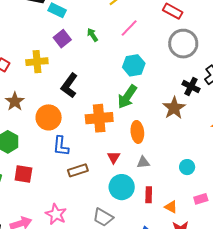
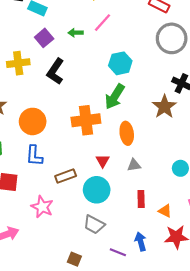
pink line: (129, 28) -> (103, 23), moved
green arrow: (92, 35) -> (76, 33), turned -56
black L-shape: (69, 86) -> (55, 71), moved
blue L-shape: (61, 146) -> (34, 156), moved
cyan circle: (122, 187) -> (97, 190), moved
pink star: (56, 214) -> (42, 207), moved

